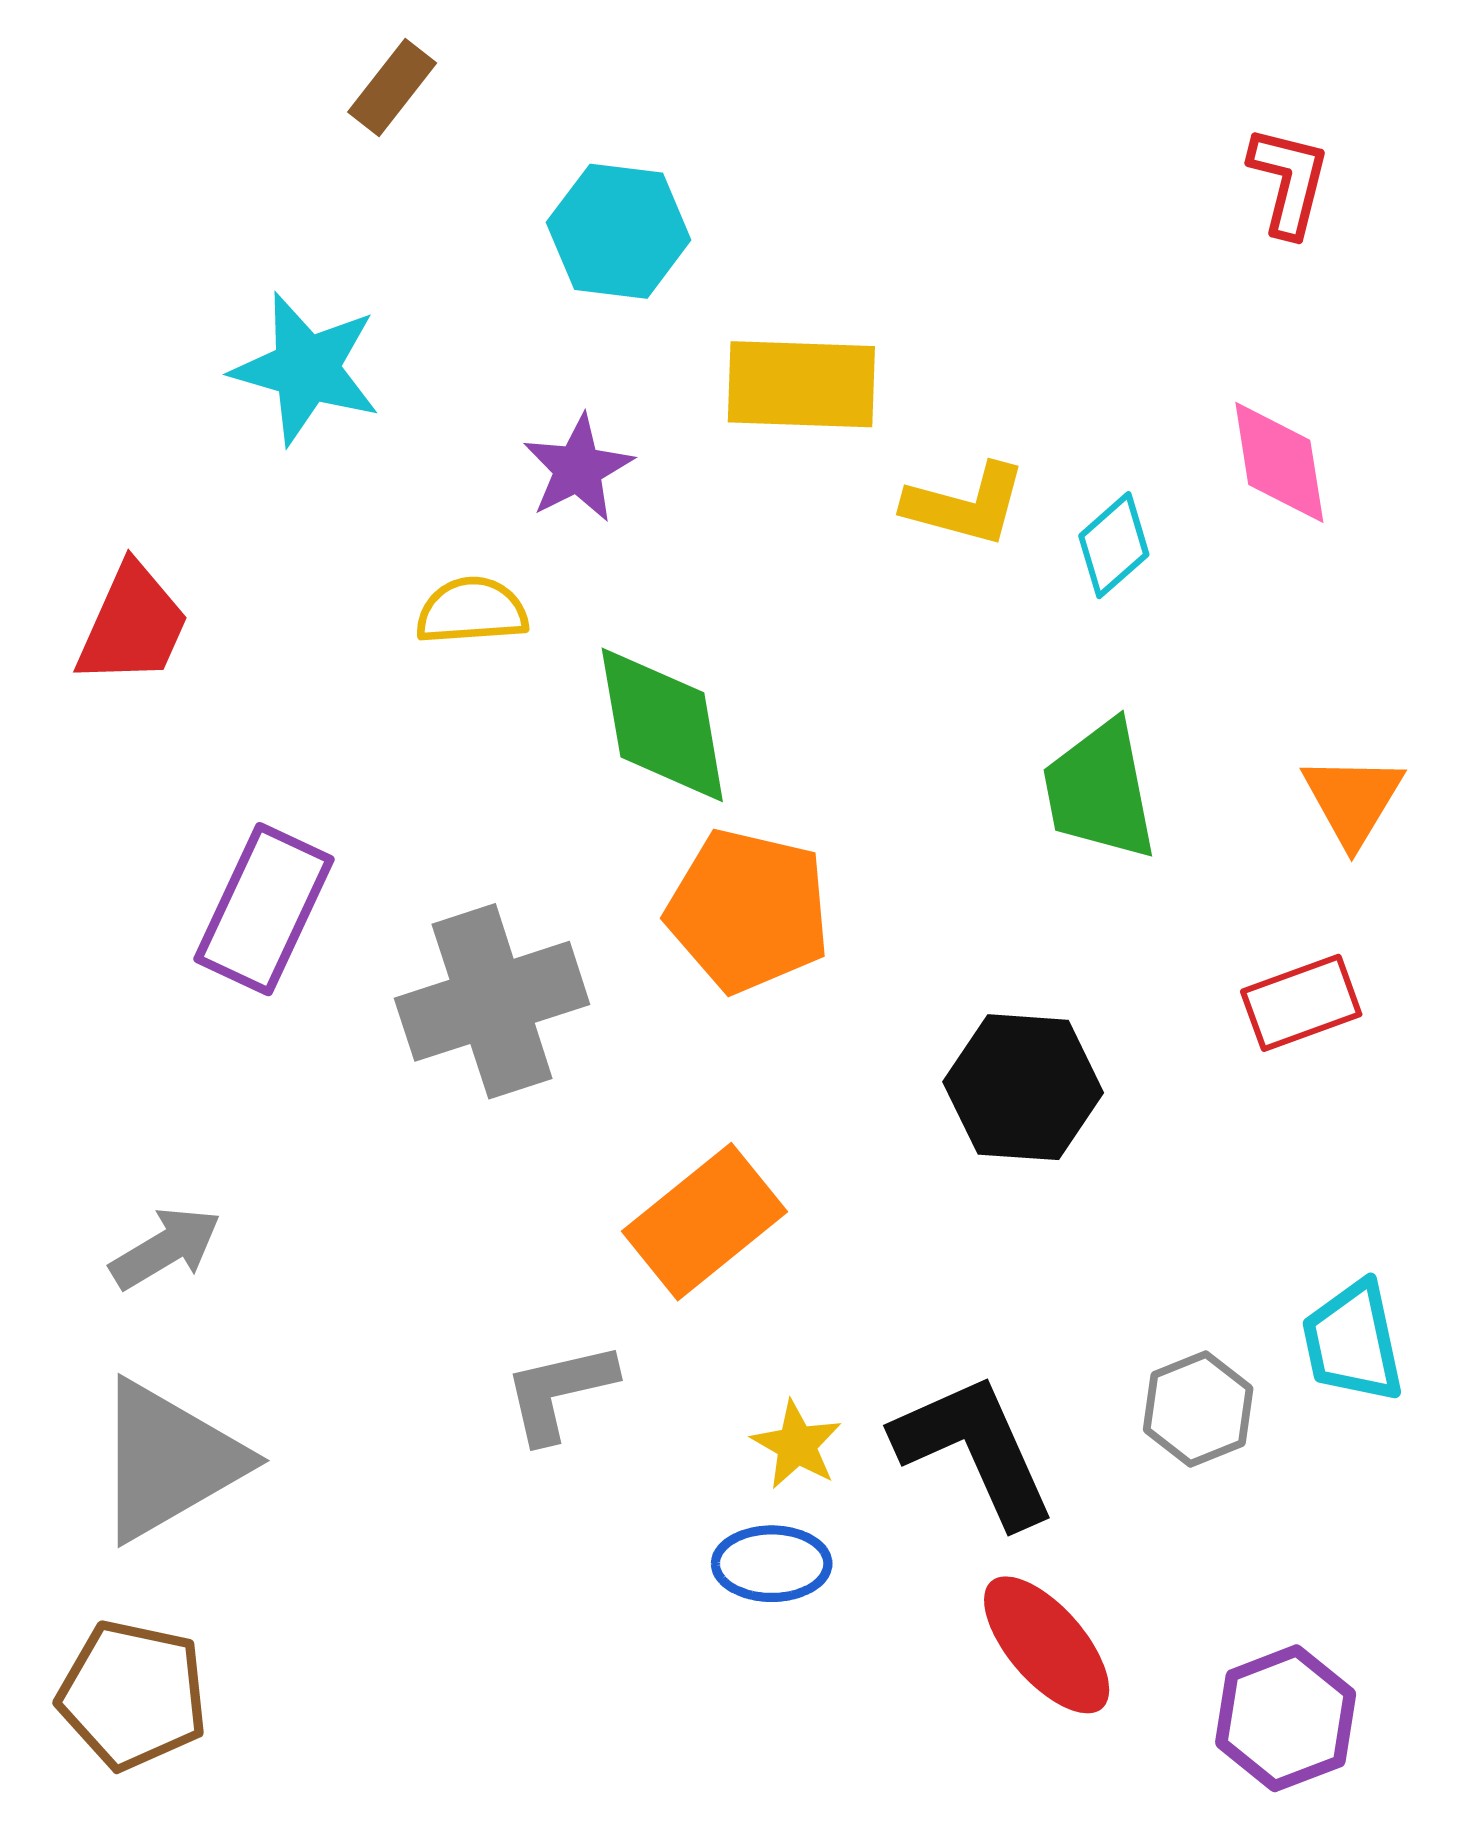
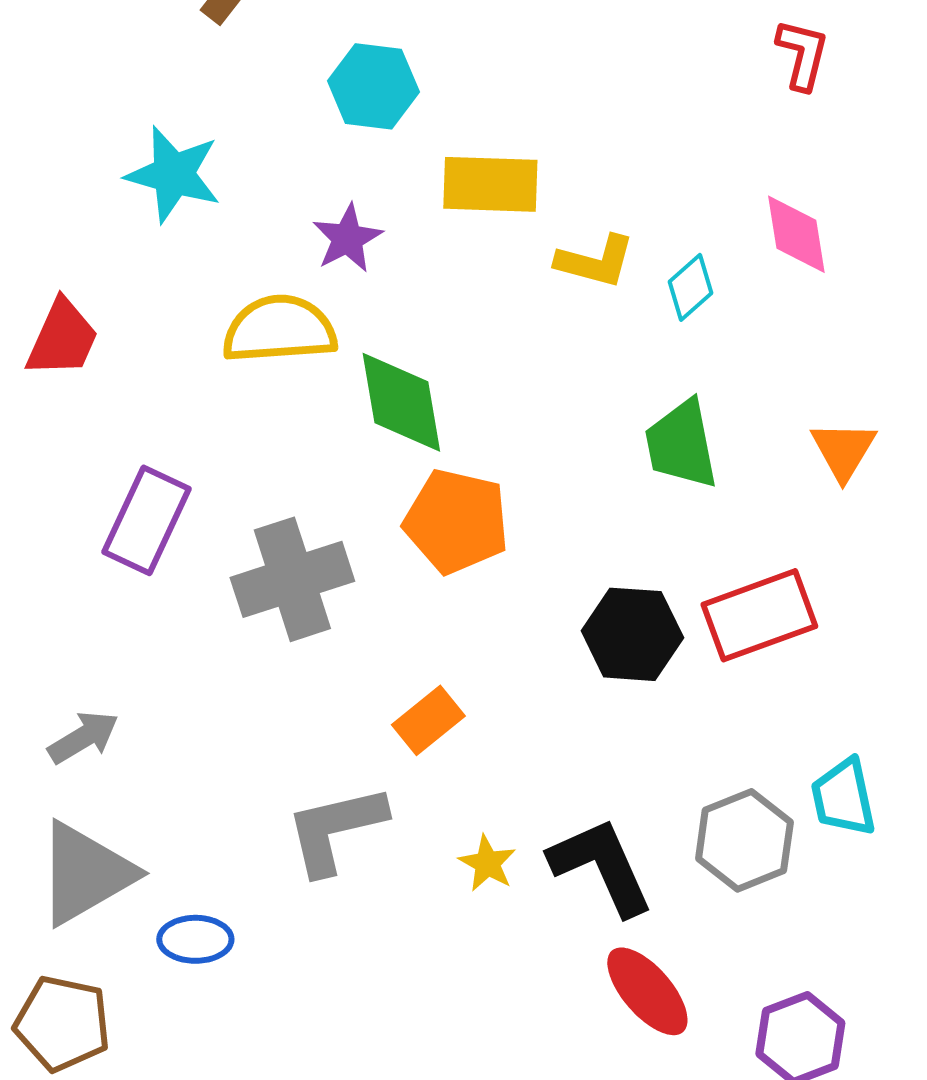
yellow semicircle: (472, 611) -> (279, 329), size x1.6
red rectangle: (1301, 1003) -> (759, 615), moved, size x1.5
orange rectangle: (705, 1222) -> (428, 720), size x0.7
gray L-shape: (559, 1392) -> (335, 829), size x1.4
gray hexagon: (1198, 1409) -> (744, 840), size x1.4
blue ellipse: (772, 1564) -> (195, 939), moved

